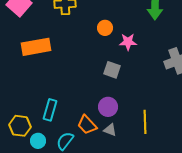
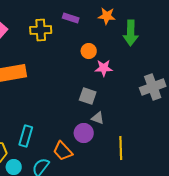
orange circle: (105, 28) -> (89, 51), moved
gray triangle: (110, 130) -> (98, 118), moved

